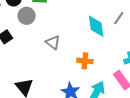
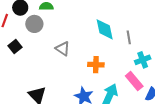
gray line: (119, 18) -> (129, 37), moved, turned -40

